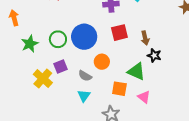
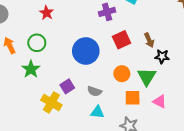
green circle: (58, 39) -> (37, 43), moved
orange circle: (102, 62) -> (122, 74), moved
green triangle: (136, 72) -> (147, 77), turned 48
cyan triangle: (84, 96) -> (97, 112), turned -48

